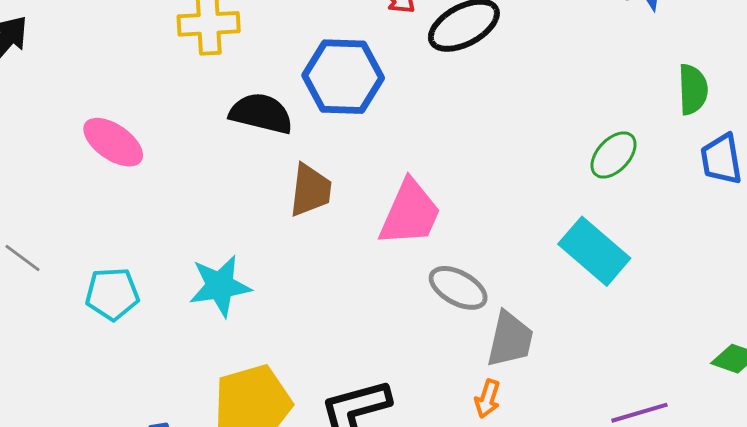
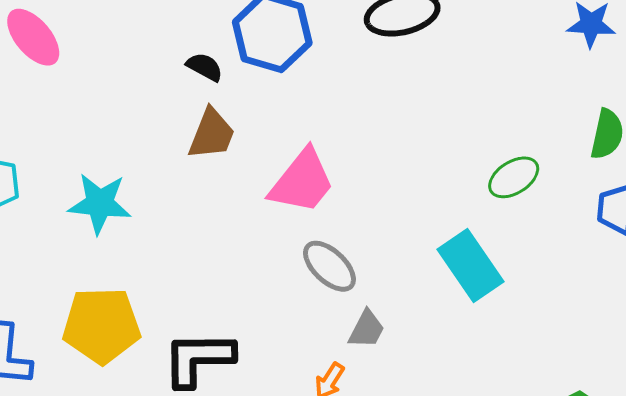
black semicircle: (261, 113) -> (205, 67), moved, size x0.6
gray trapezoid: (510, 339) -> (367, 329), size x0.7

